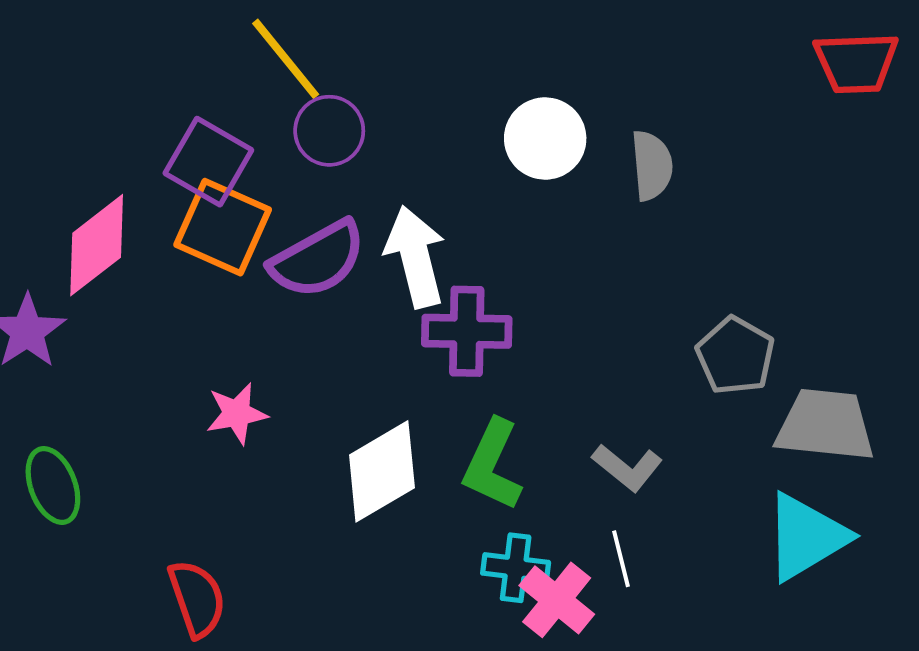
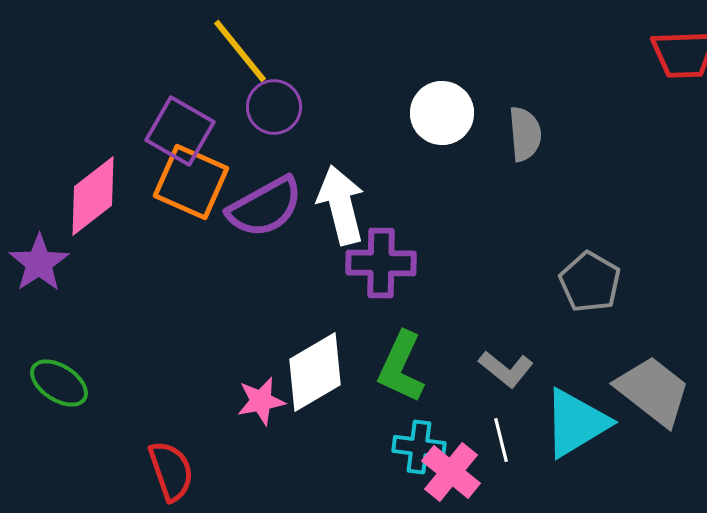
pink star: (237, 414) -> (261, 401), moved
gray trapezoid: (825, 425) -> (653, 391), moved, turned 32
green ellipse: (53, 485) -> (59, 383), turned -36
cyan triangle: (806, 537) -> (576, 423), moved

